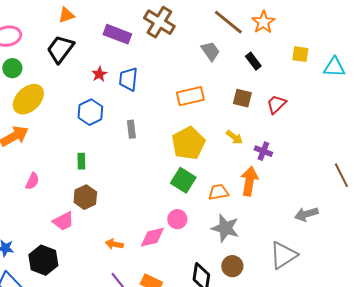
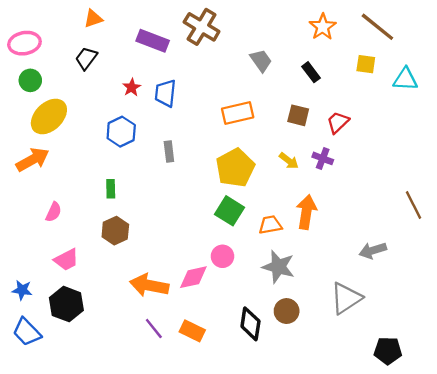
brown line: (228, 22) -> (377, 27), moved
black trapezoid: (60, 49) -> (86, 58), size x0.7
purple cross: (263, 151) -> (323, 158), moved
pink trapezoid: (63, 221) -> (66, 260), moved
orange arrow: (114, 244) -> (149, 285), size x1.8

